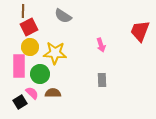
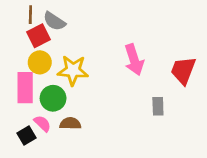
gray semicircle: (63, 16) -> (54, 21), moved
red trapezoid: (140, 31) -> (183, 70), moved
pink arrow: (101, 45) -> (134, 60), size x1.6
gray rectangle: (102, 80) -> (158, 106), moved

